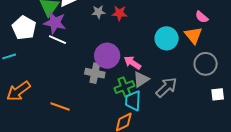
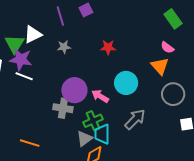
red star: (120, 13) -> (108, 47), moved
cyan circle: (167, 38) -> (126, 83), moved
gray triangle: (141, 79) -> (84, 139), moved

